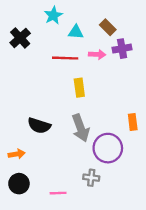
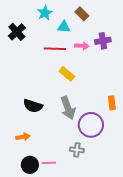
brown rectangle: (108, 27) -> (82, 14), moved
yellow rectangle: (79, 88) -> (67, 74), turned -42
orange arrow: (17, 154) -> (23, 137), moved
black circle: (19, 184) -> (30, 165), moved

